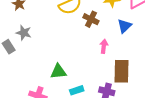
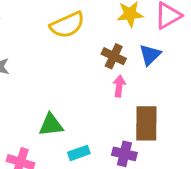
brown cross: (91, 19) -> (114, 56), moved

